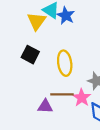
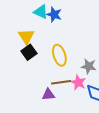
yellow triangle: (36, 21) -> (26, 36), moved
black square: (30, 55) -> (29, 52), turned 35

